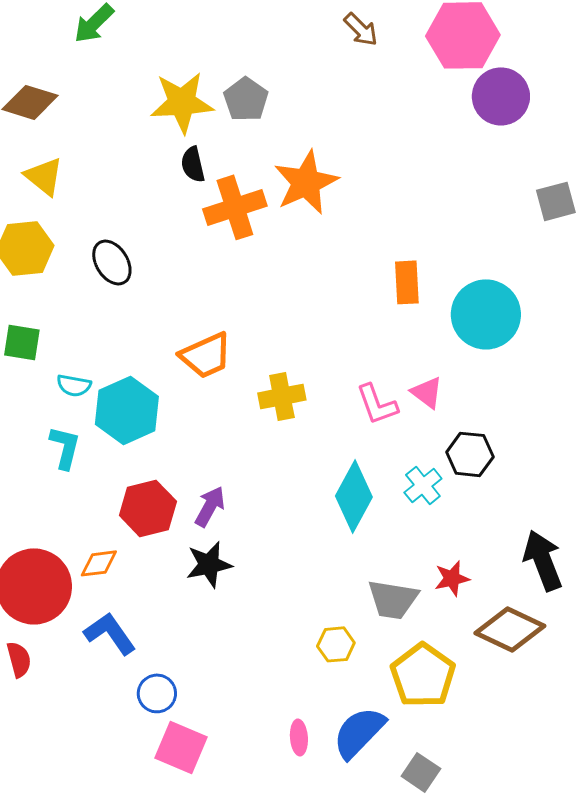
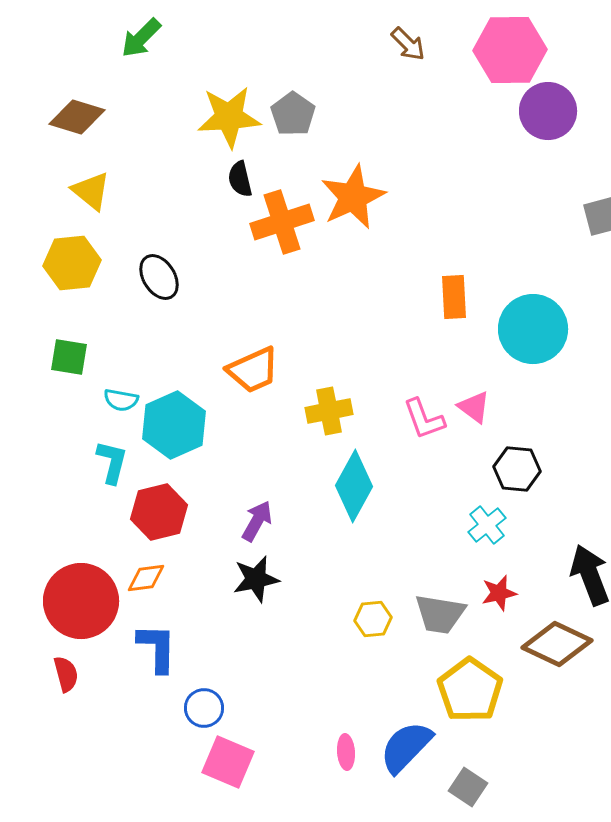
cyan cross: (423, 485) -> (487, 525), moved
cyan diamond: (354, 496) -> (354, 486), moved
red hexagon: (148, 508) -> (159, 512), moved
blue L-shape: (110, 633) -> (157, 648), turned 36
yellow hexagon: (336, 644) -> (373, 619), moved

